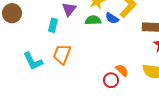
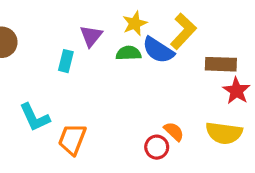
blue semicircle: (112, 18) -> (158, 50), size x1.5
orange trapezoid: (62, 54) -> (72, 139), moved

